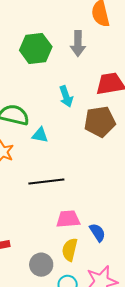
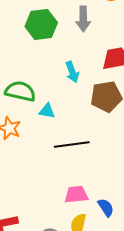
black line: (46, 181) -> (72, 145), moved

